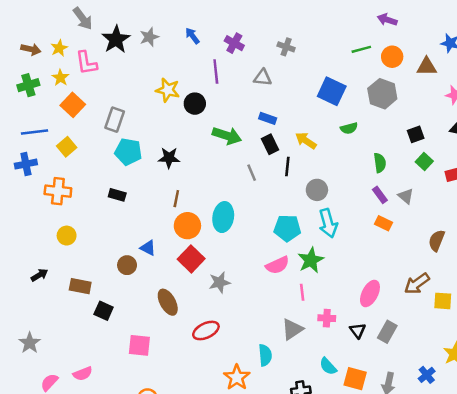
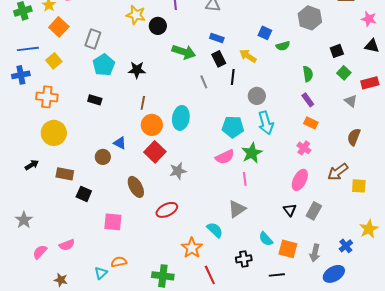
blue square: (332, 91) -> (265, 33), moved, size x0.6
cyan pentagon: (128, 152) -> (104, 65), turned 30
gray triangle: (406, 196) -> (351, 101), moved
yellow circle: (67, 236) -> (54, 133), size x1.6
pink cross: (327, 318) -> (304, 148), moved, turned 32
cyan semicircle: (265, 355) -> (215, 230), turned -42

